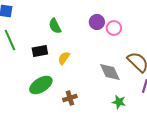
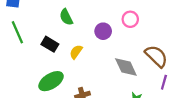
purple circle: (97, 22) -> (103, 31), moved
black rectangle: (40, 51) -> (50, 44), turned 42

